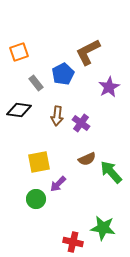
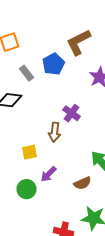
brown arrow: (57, 116) -> (54, 132), moved
brown semicircle: (87, 159) -> (82, 183), moved
yellow square: (39, 162) -> (29, 152), size x0.7

